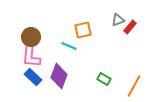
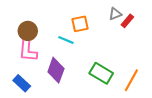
blue rectangle: (33, 77) -> (22, 83), moved
green rectangle: (104, 79) -> (101, 73), size x1.6

